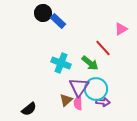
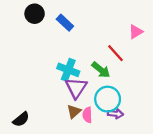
black circle: (43, 13) -> (35, 14), moved
purple triangle: (79, 87) -> (76, 88), moved
black semicircle: (29, 109) -> (21, 119), moved

